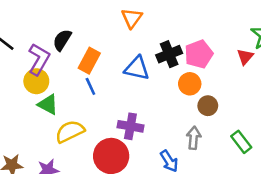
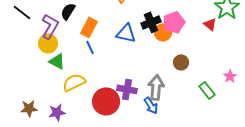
red triangle: (245, 57) -> (210, 24), turned -32
orange circle: (190, 84) -> (163, 32), moved
purple cross: (130, 126) -> (127, 89), moved
gray arrow: (194, 138) -> (156, 87), moved, size x1.4

